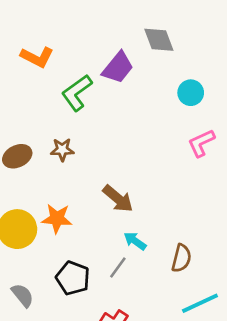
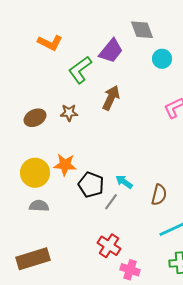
cyan circle: (191, 93) -> (162, 59), moved
brown arrow: (118, 199) -> (111, 98), moved, turned -105
black pentagon: (73, 278) -> (91, 185), moved
gray semicircle: (23, 295) -> (39, 206), moved, turned -48

